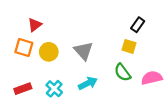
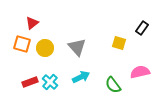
black rectangle: (138, 25) -> (142, 28), moved
green semicircle: (122, 72) -> (113, 85), moved
red rectangle: (23, 89) -> (30, 82), moved

